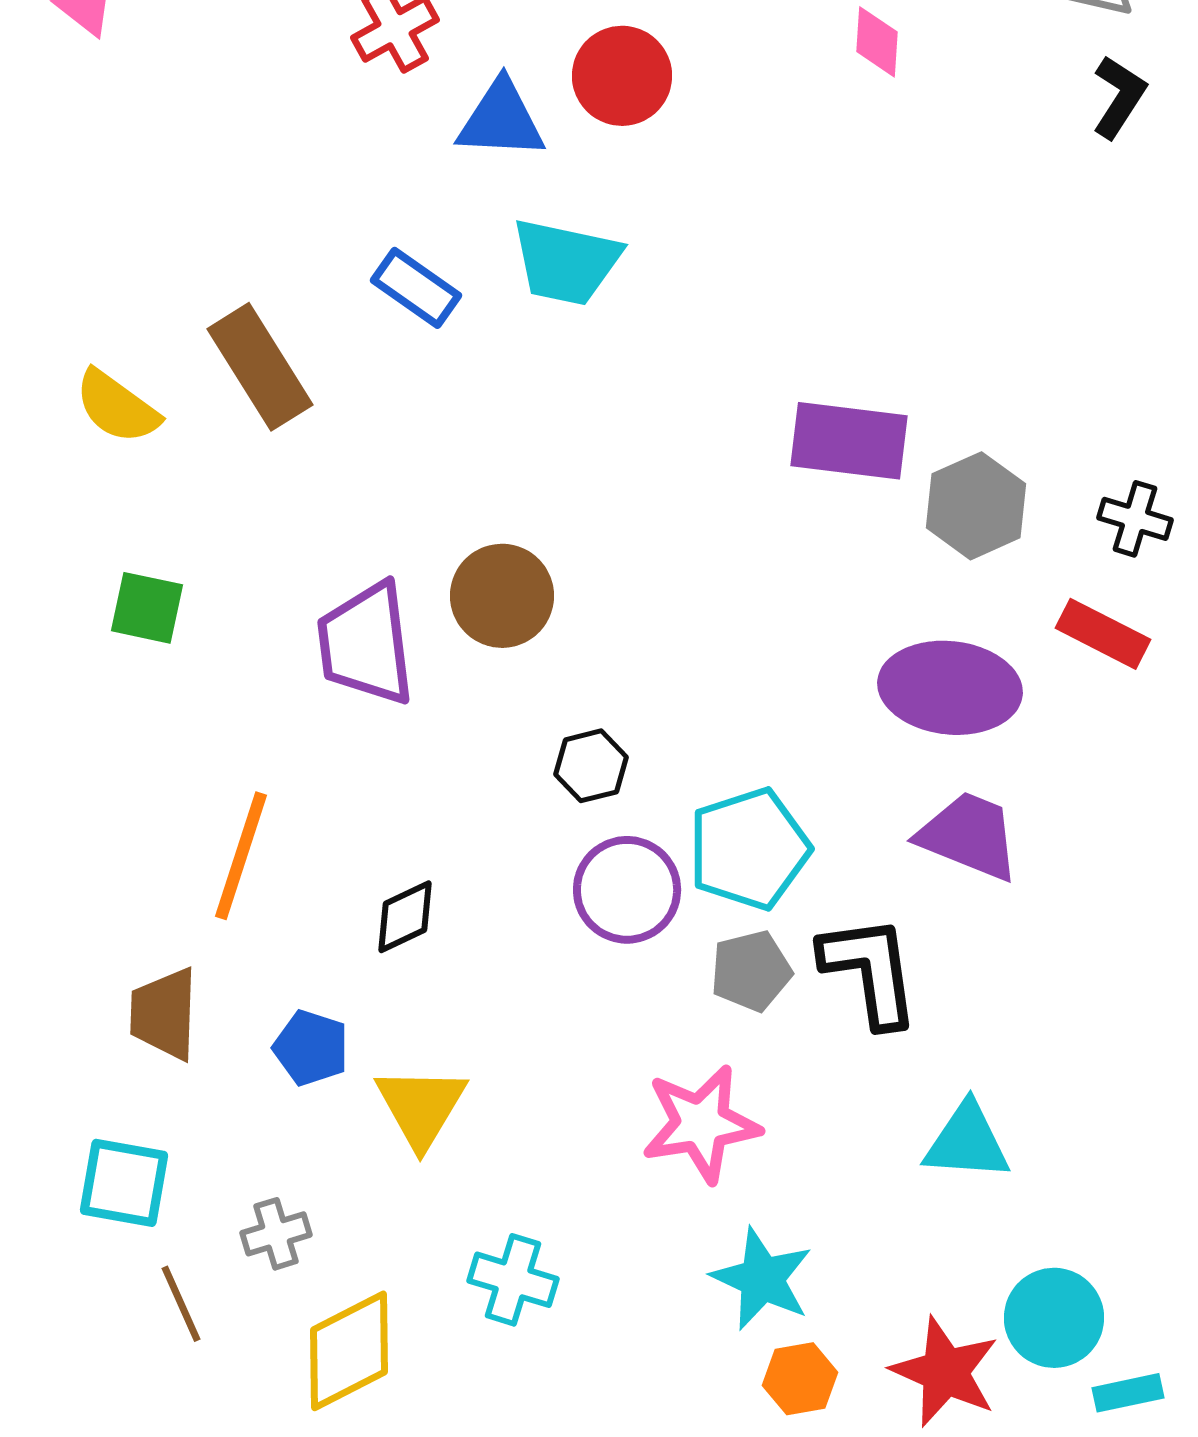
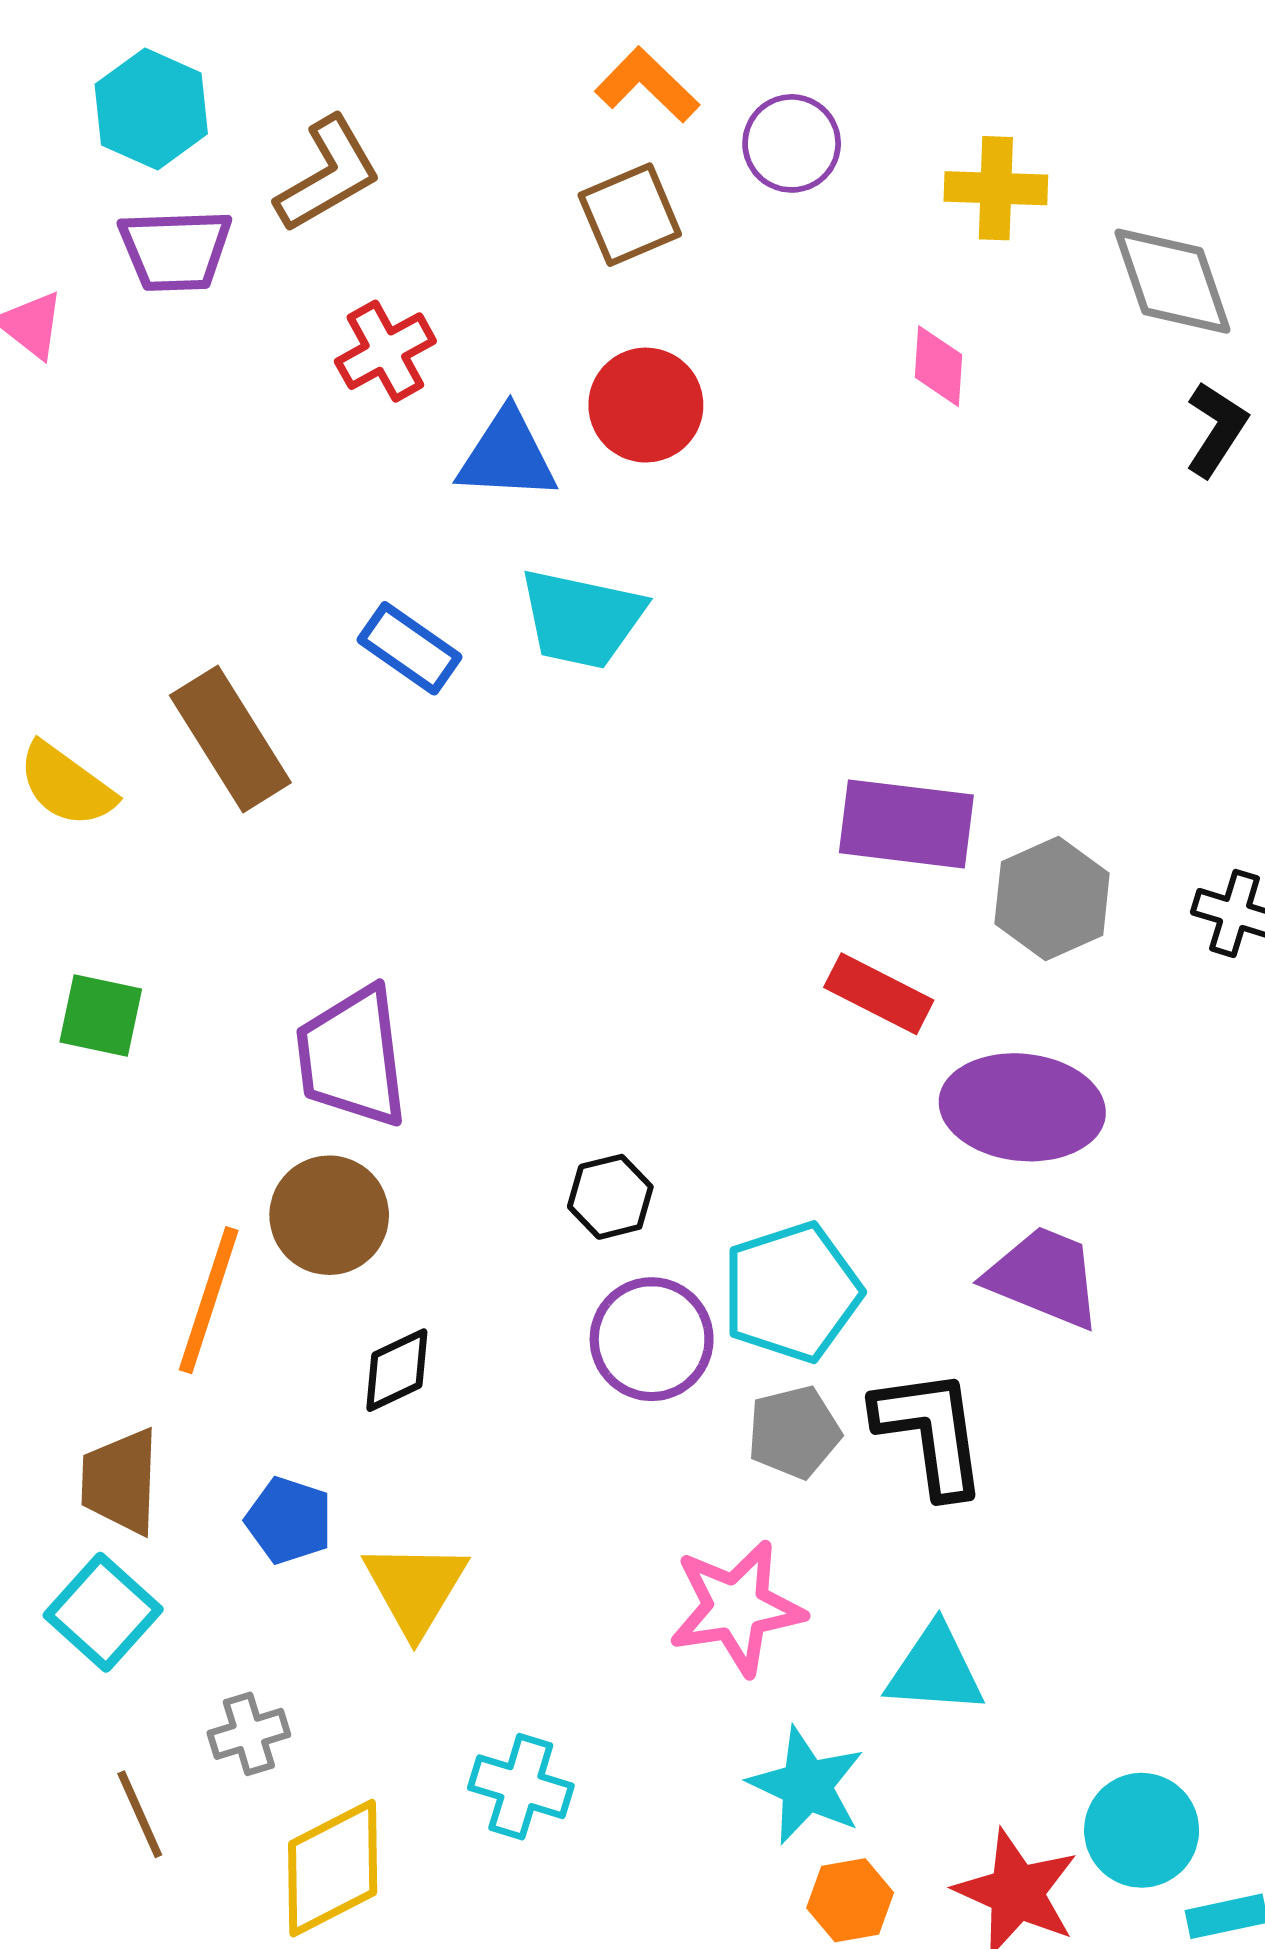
brown circle: (502, 596) -> (329, 1215), moved
red rectangle: (1103, 634) -> (879, 994), moved
cyan triangle: (967, 1142) -> (935, 1670), moved
cyan square: (124, 1183) -> (103, 1612), moved, turned 32

